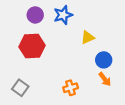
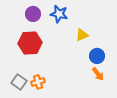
blue star: (63, 15) -> (59, 14), turned 30
orange cross: (71, 88) -> (38, 82), moved

